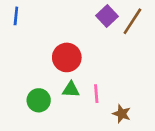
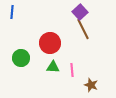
brown line: (132, 21) -> (83, 29), moved, turned -60
green circle: (39, 100) -> (21, 58), moved

